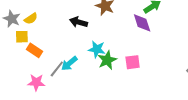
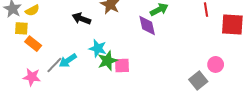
pink square: (133, 62) -> (122, 66), moved

